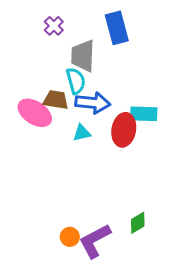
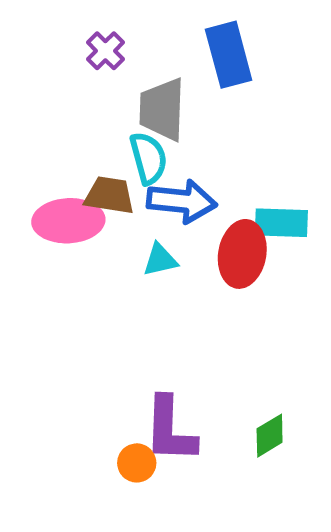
pink ellipse: (35, 113) -> (68, 221), turned -36
purple L-shape: (95, 241) -> (170, 430), moved, turned -60

